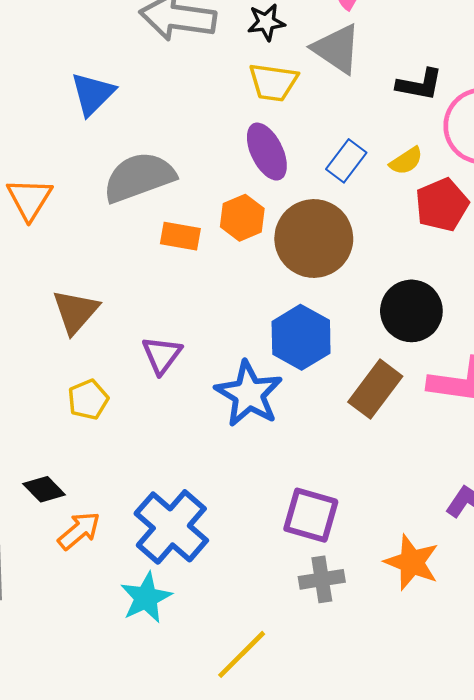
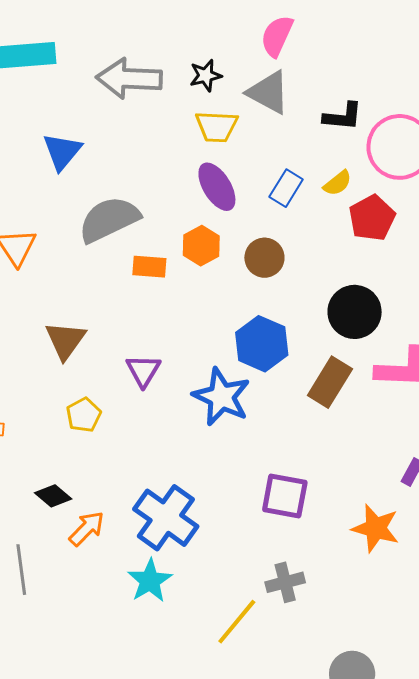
brown circle: (314, 239) -> (264, 258), size x0.6
gray cross: (322, 579) -> (285, 582), moved

